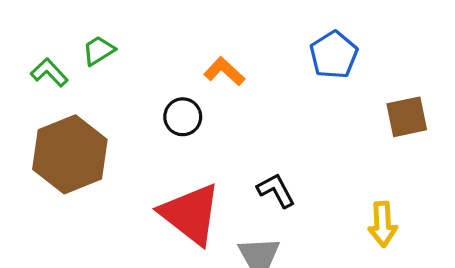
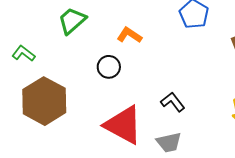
green trapezoid: (99, 51) -> (72, 21), moved, size x1.4

